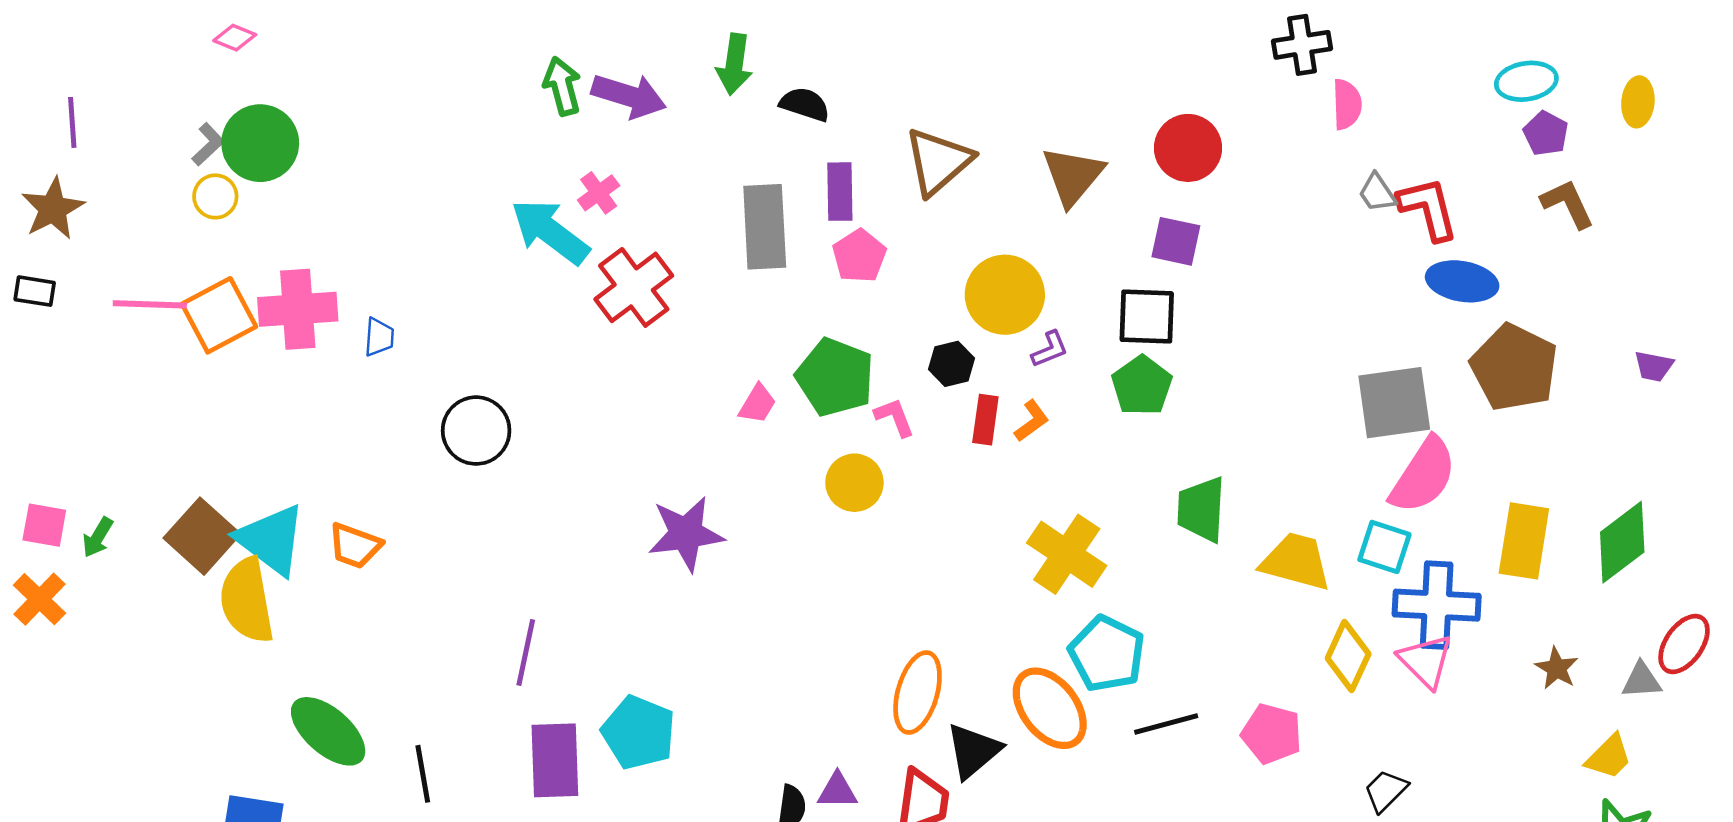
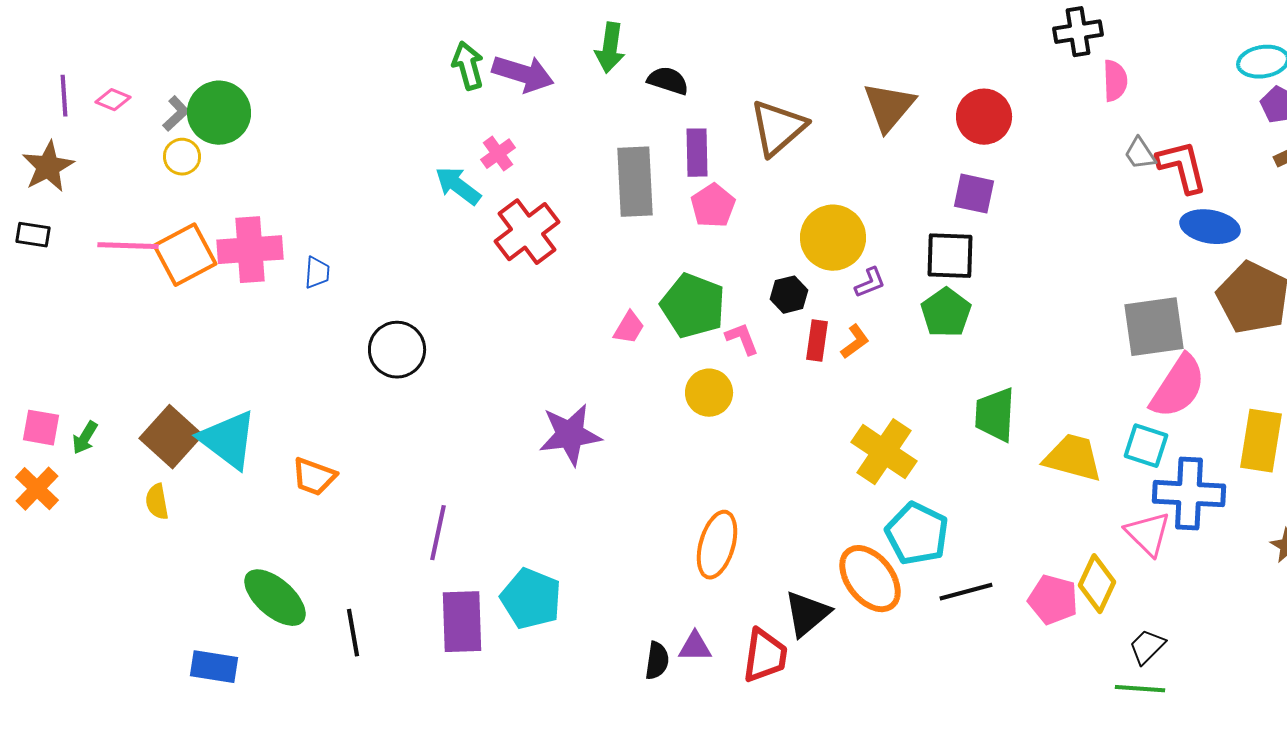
pink diamond: (235, 38) -> (113, 100), moved
brown triangle: (1073, 176) -> (889, 107), moved
cyan arrow: (550, 232) -> (458, 186), size x0.7
orange trapezoid: (355, 546) -> (314, 477), moved
yellow semicircle: (247, 600) -> (157, 502), moved, size x0.5
yellow diamond: (1348, 656) -> (1097, 584), moved
pink triangle: (1426, 661) -> (1148, 534), moved
orange ellipse: (918, 693) -> (717, 545), moved

